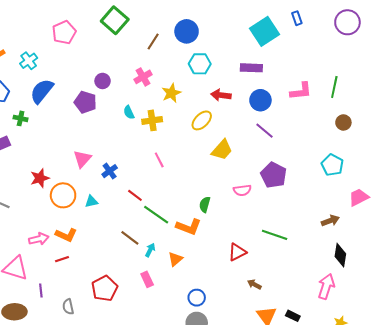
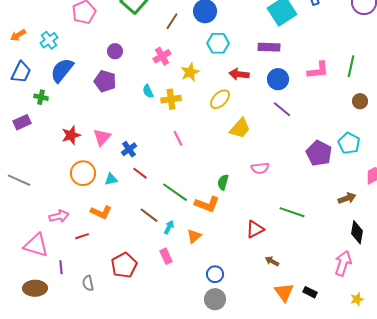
purple circle: (103, 81) -> (115, 51), moved
purple pentagon: (274, 175) -> (319, 153), moved
red star: (40, 178) -> (71, 135), moved
red line: (135, 195) -> (140, 173), moved
orange L-shape: (66, 235) -> (101, 212), moved

